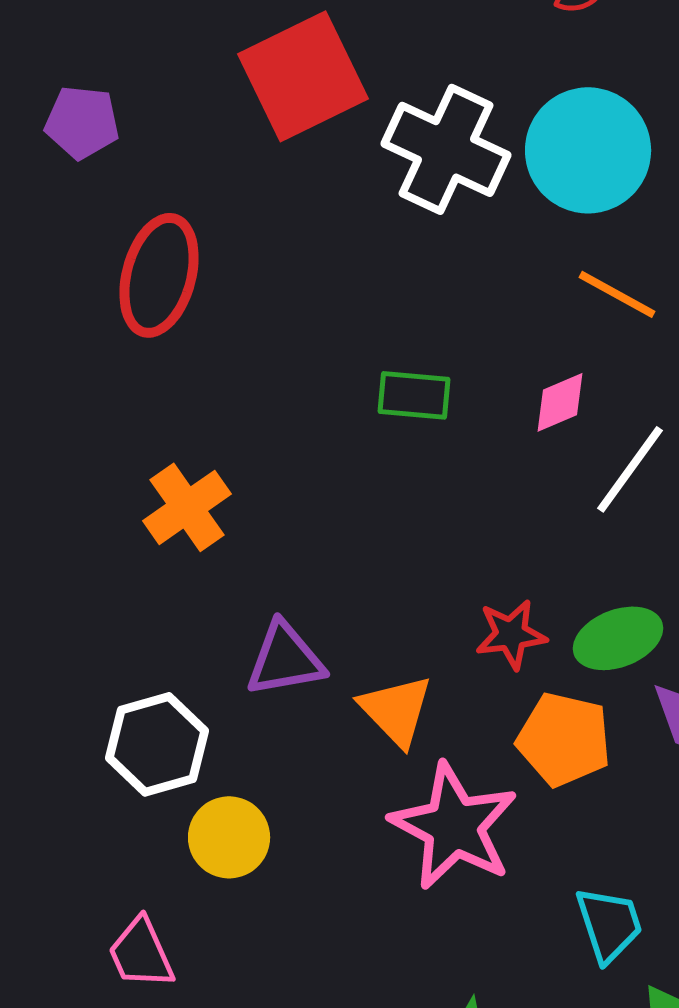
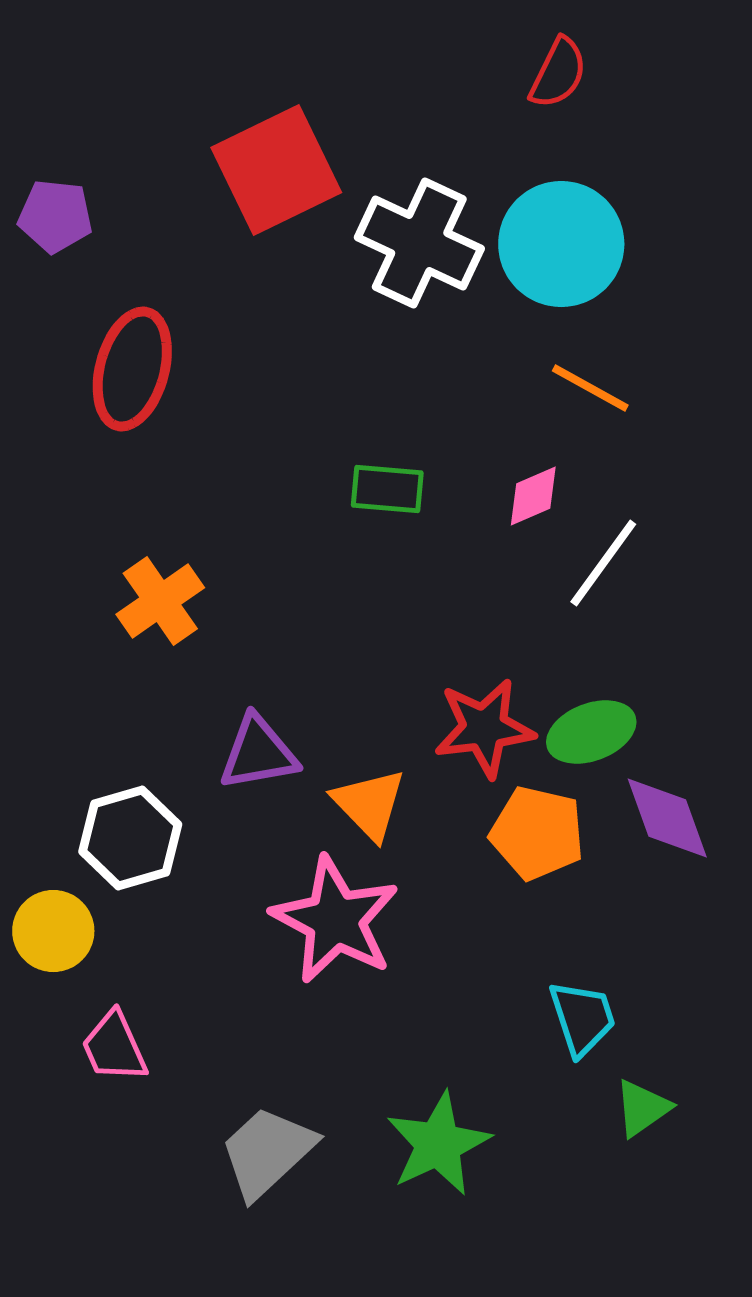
red star: (511, 634) -> (484, 728), size x1.4
pink star: (454, 826) -> (335, 920), moved
yellow circle: (229, 837) -> (53, 931), moved

